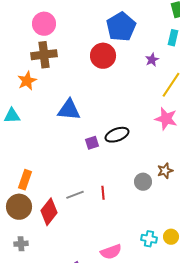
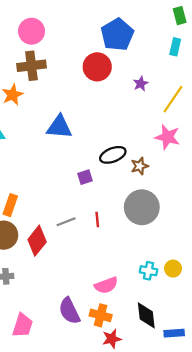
purple star: (152, 60) -> (141, 84), moved
purple square: (92, 143) -> (85, 177), moved
brown star: (165, 171) -> (140, 166), moved
gray circle: (143, 182) -> (142, 207), size x1.8

